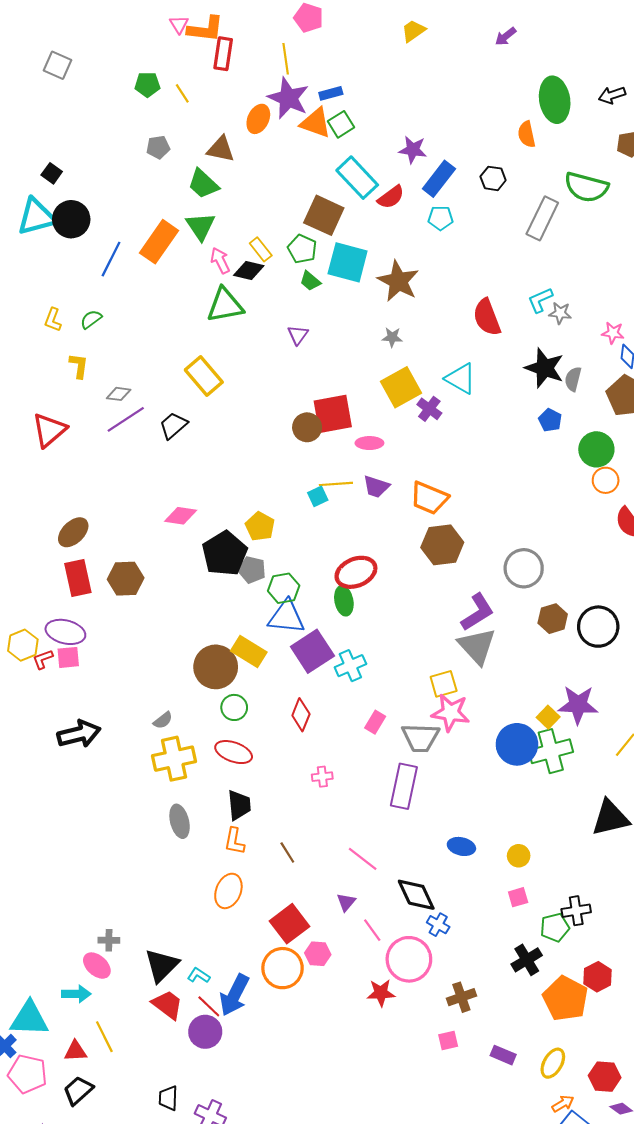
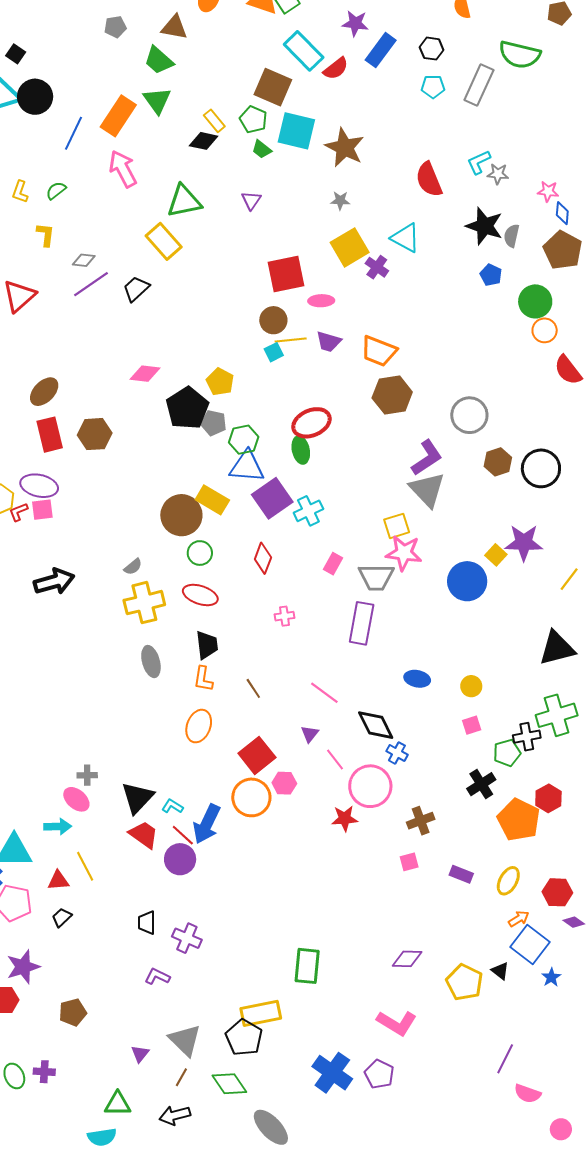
cyan pentagon: (440, 218) -> (433, 87), moved
pink arrow: (220, 261) -> (123, 169), moved, size x1.5
green triangle: (225, 305) -> (184, 201), moved
brown circle: (307, 427) -> (273, 320), moved
green cross: (551, 751) -> (557, 715), moved
black trapezoid: (78, 1090) -> (62, 917), size x0.7

